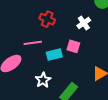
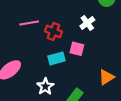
red cross: (47, 19) -> (53, 31), moved
pink line: (33, 43) -> (29, 23), moved

